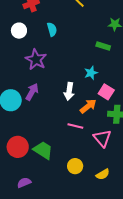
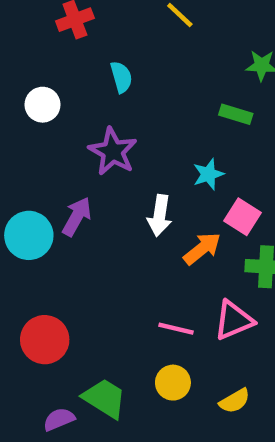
white circle: (19, 31) -> (43, 105), moved
purple star: (36, 59) -> (113, 151), moved
pink line: (75, 126) -> (176, 329), moved
pink triangle: (102, 138) -> (234, 320), turned 48
green trapezoid: (43, 150) -> (105, 398), moved

